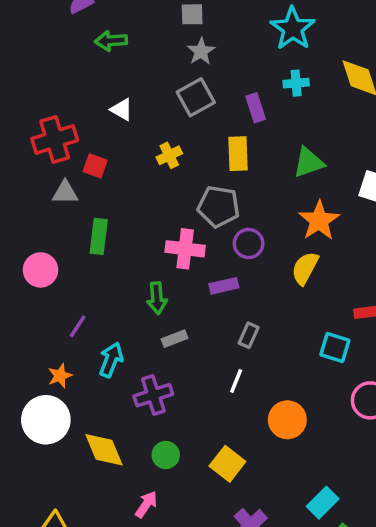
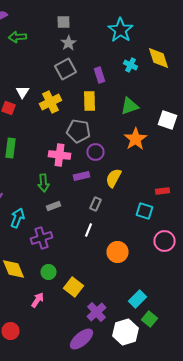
cyan cross: (296, 83) -> (130, 65), moved, turned 32
white triangle: (122, 110) -> (22, 92), moved, turned 32
yellow cross: (169, 155) -> (50, 102), size x1.5
yellow semicircle: (305, 268) -> (114, 178), moved
yellow square: (227, 464) -> (74, 287), moved

